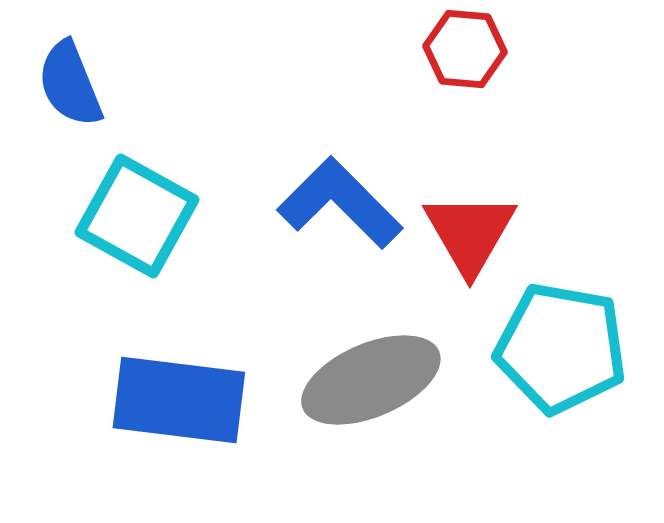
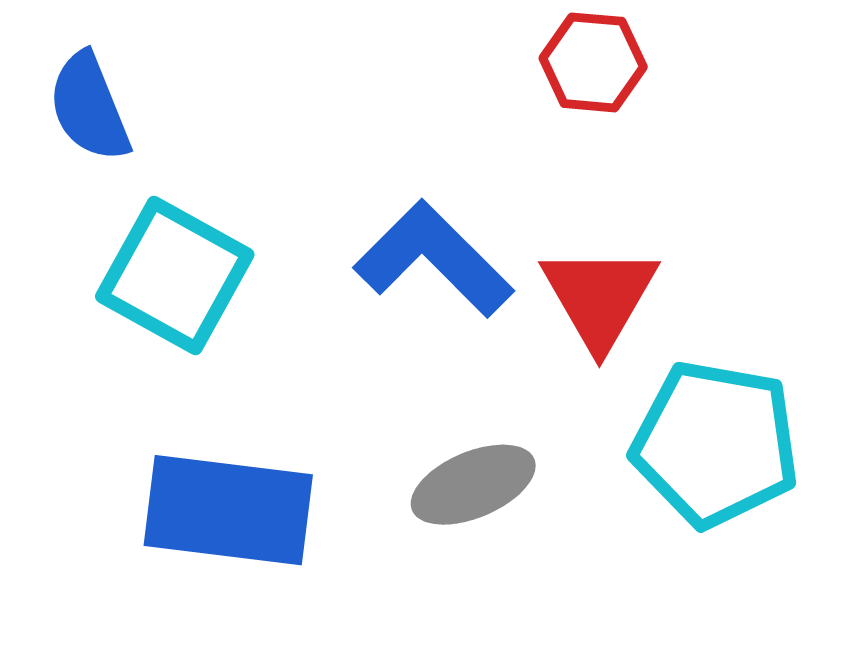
gray ellipse: (371, 380) -> (473, 485), size x0.7

